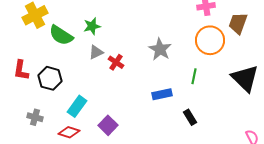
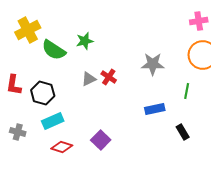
gray star: (160, 49) -> (153, 64), turned -30
gray triangle: (96, 52) -> (89, 79), moved
cyan rectangle: (77, 106) -> (53, 121), moved, turned 30
gray cross: (35, 117) -> (18, 132), moved

